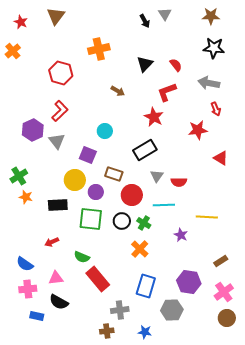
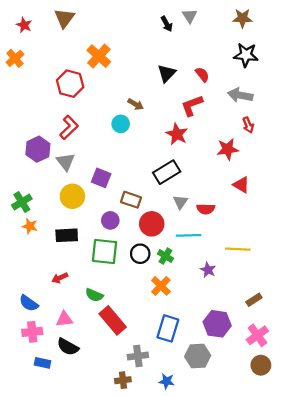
orange cross: (99, 49) -> (99, 56), moved, turned -35
cyan circle: (105, 131) -> (121, 124), moved
red triangle: (221, 158) -> (241, 185), moved
yellow circle: (75, 180) -> (72, 196), moved

